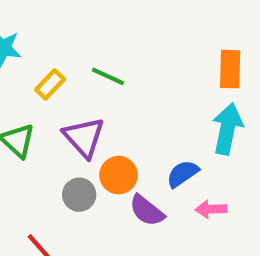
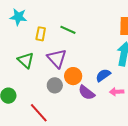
yellow rectangle: (50, 84) -> (41, 34), turned -32

